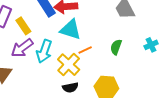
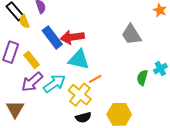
green semicircle: (116, 47) -> (142, 78), moved
cyan arrow: (44, 51) -> (54, 83), turned -140

